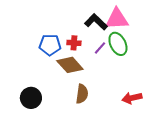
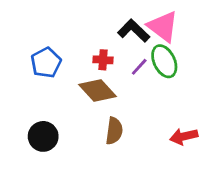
pink triangle: (117, 19) -> (163, 26), turned 40
blue pentagon: (50, 45) -> (46, 63), moved, turned -30

